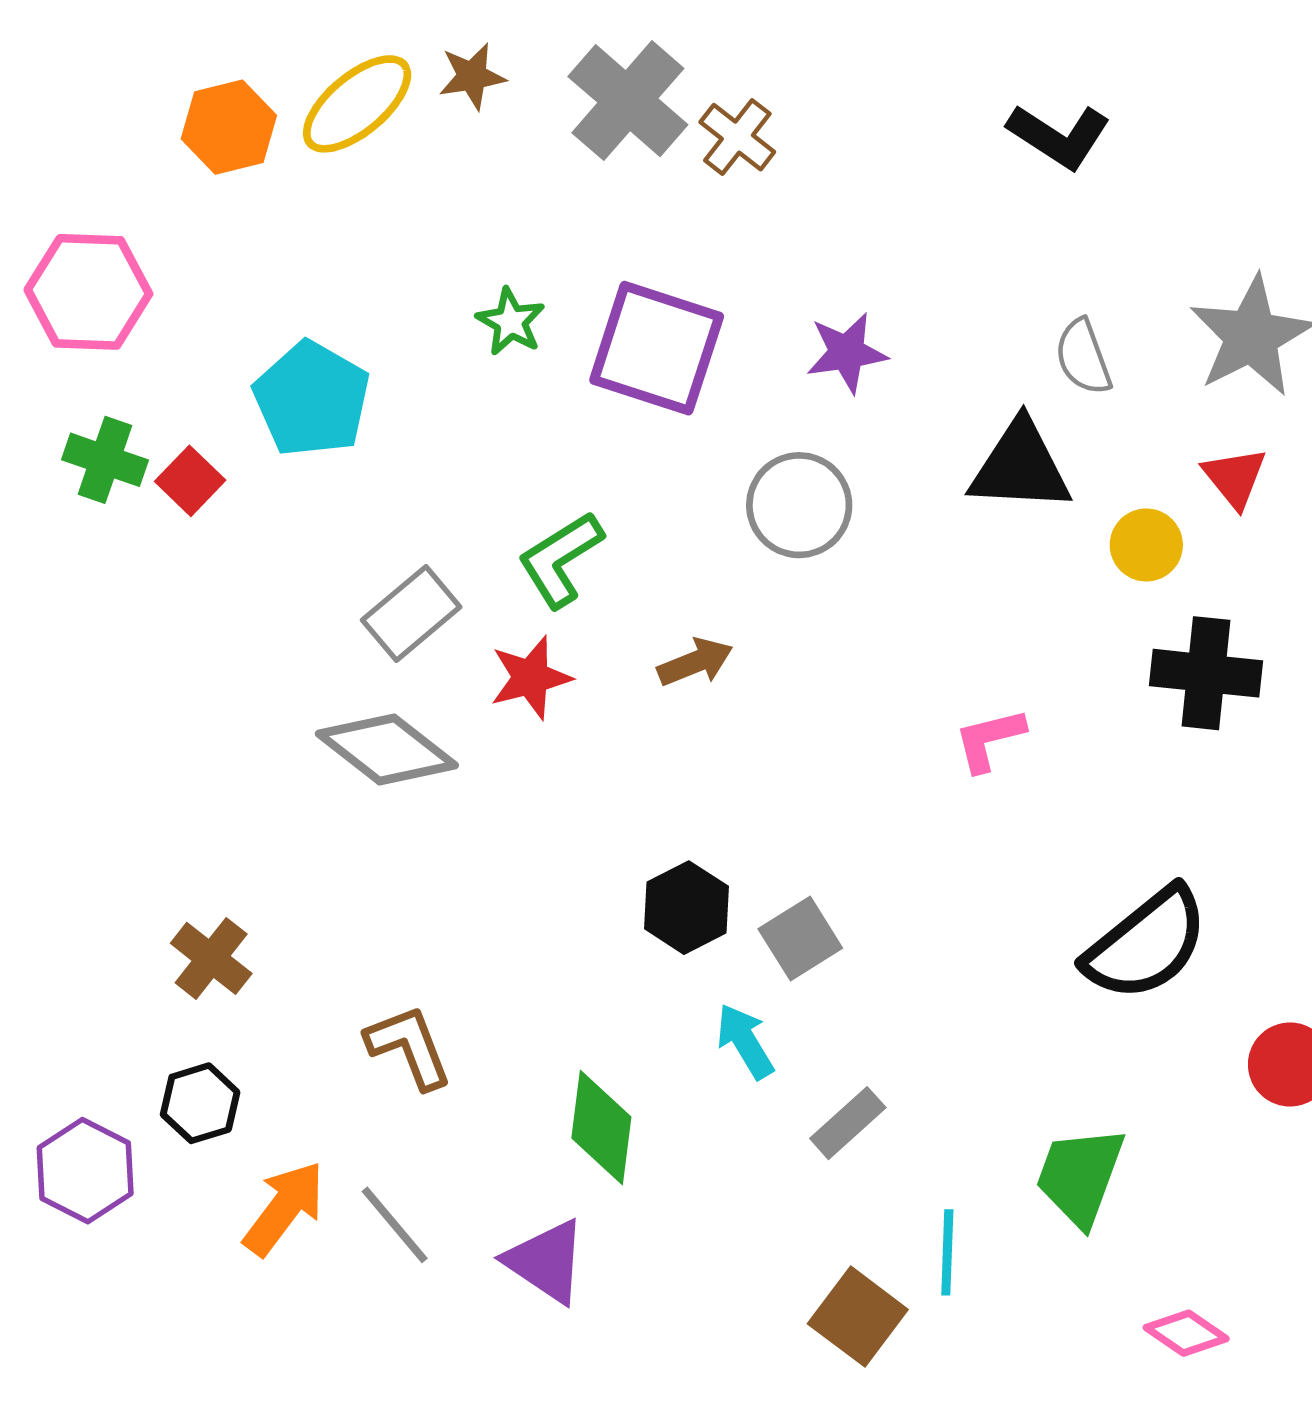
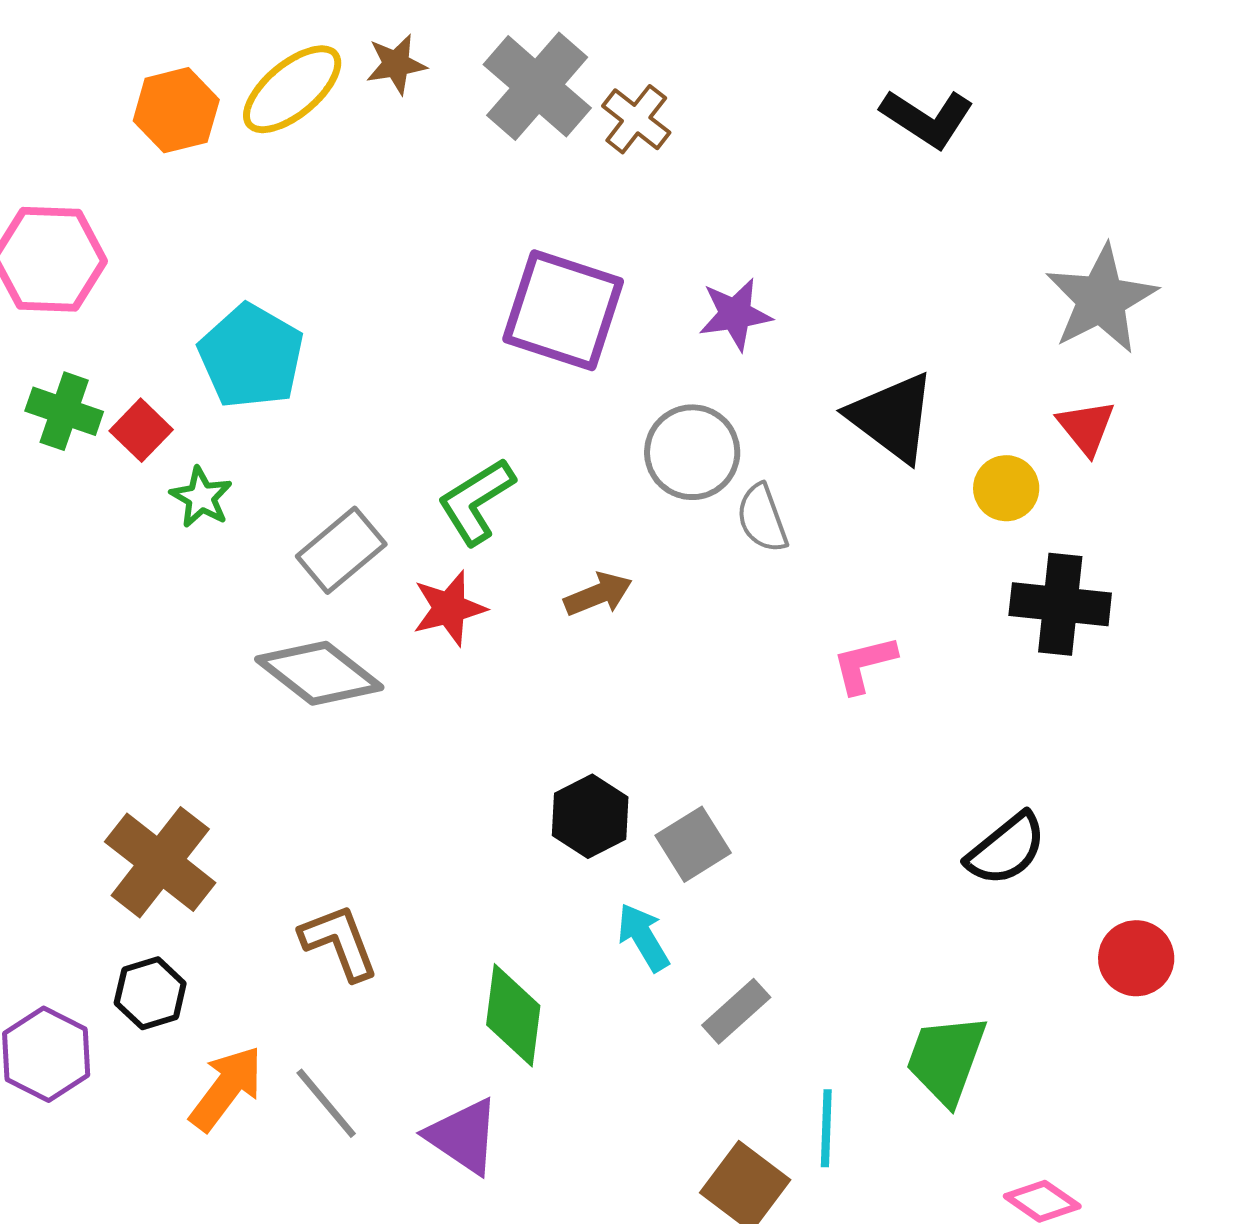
green star: (511, 322) -> (201, 497), moved
gray semicircle: (1083, 357) -> (762, 518), moved
black triangle: (1020, 466) -> (892, 417), turned 34
black semicircle: (1146, 944) -> (1006, 849), size x0.7
brown cross: (211, 958) -> (160, 862), size x1.5

